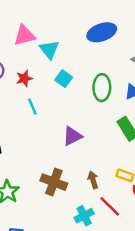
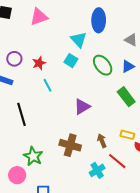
blue ellipse: (102, 32) -> (99, 20), turned -65
pink triangle: (24, 35) -> (39, 17), moved
cyan triangle: (49, 50) -> (79, 40), moved
green ellipse: (102, 88) -> (103, 65), turned -35

